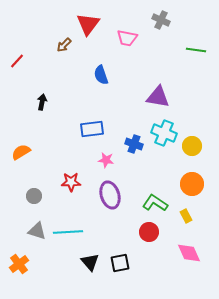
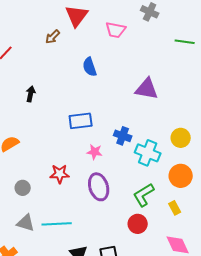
cyan cross: (164, 133) -> (148, 153), moved
green L-shape: (155, 203) -> (144, 195), turned -65

